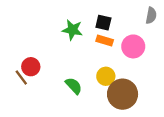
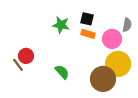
gray semicircle: (151, 15) -> (127, 25), moved
yellow circle: (106, 76) -> (118, 64), moved, size x1.6

